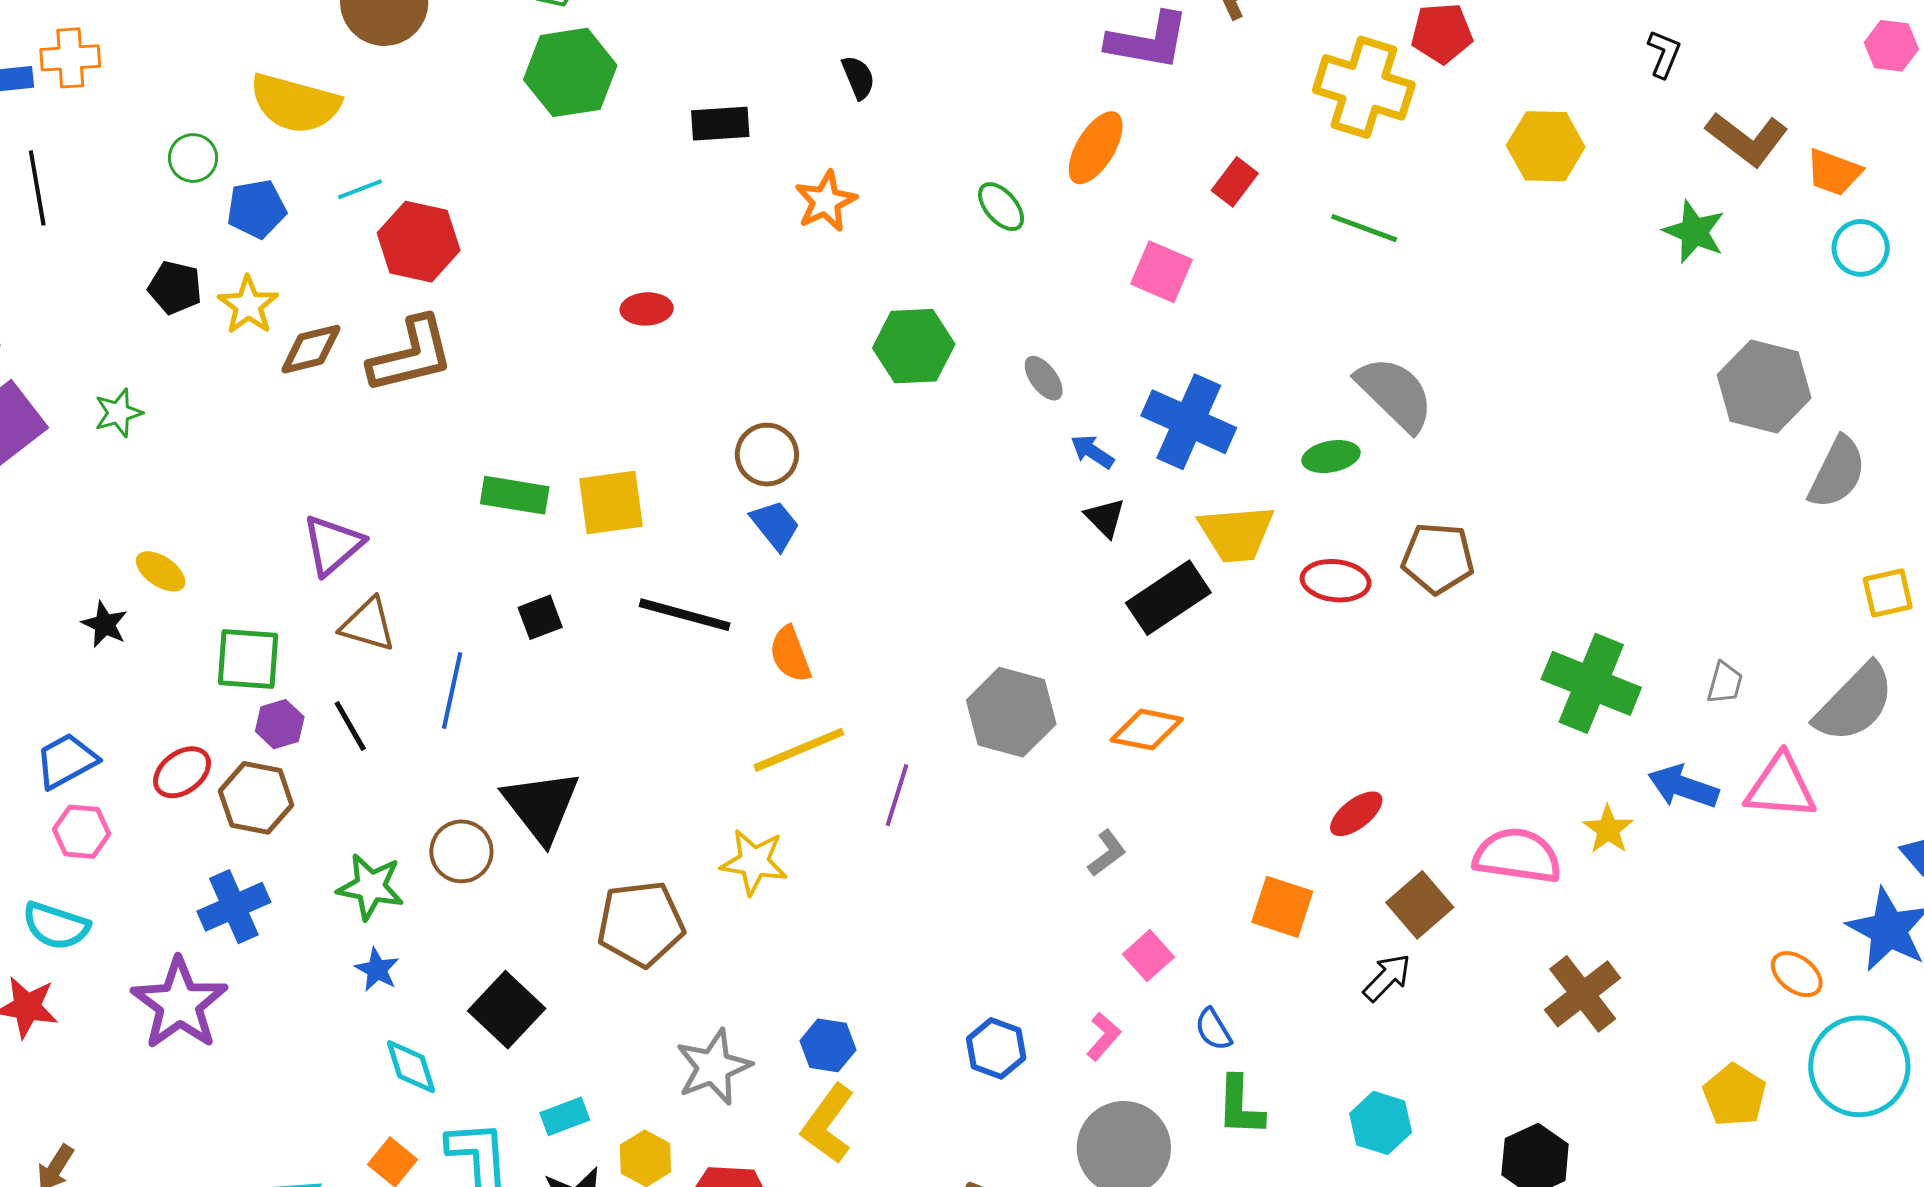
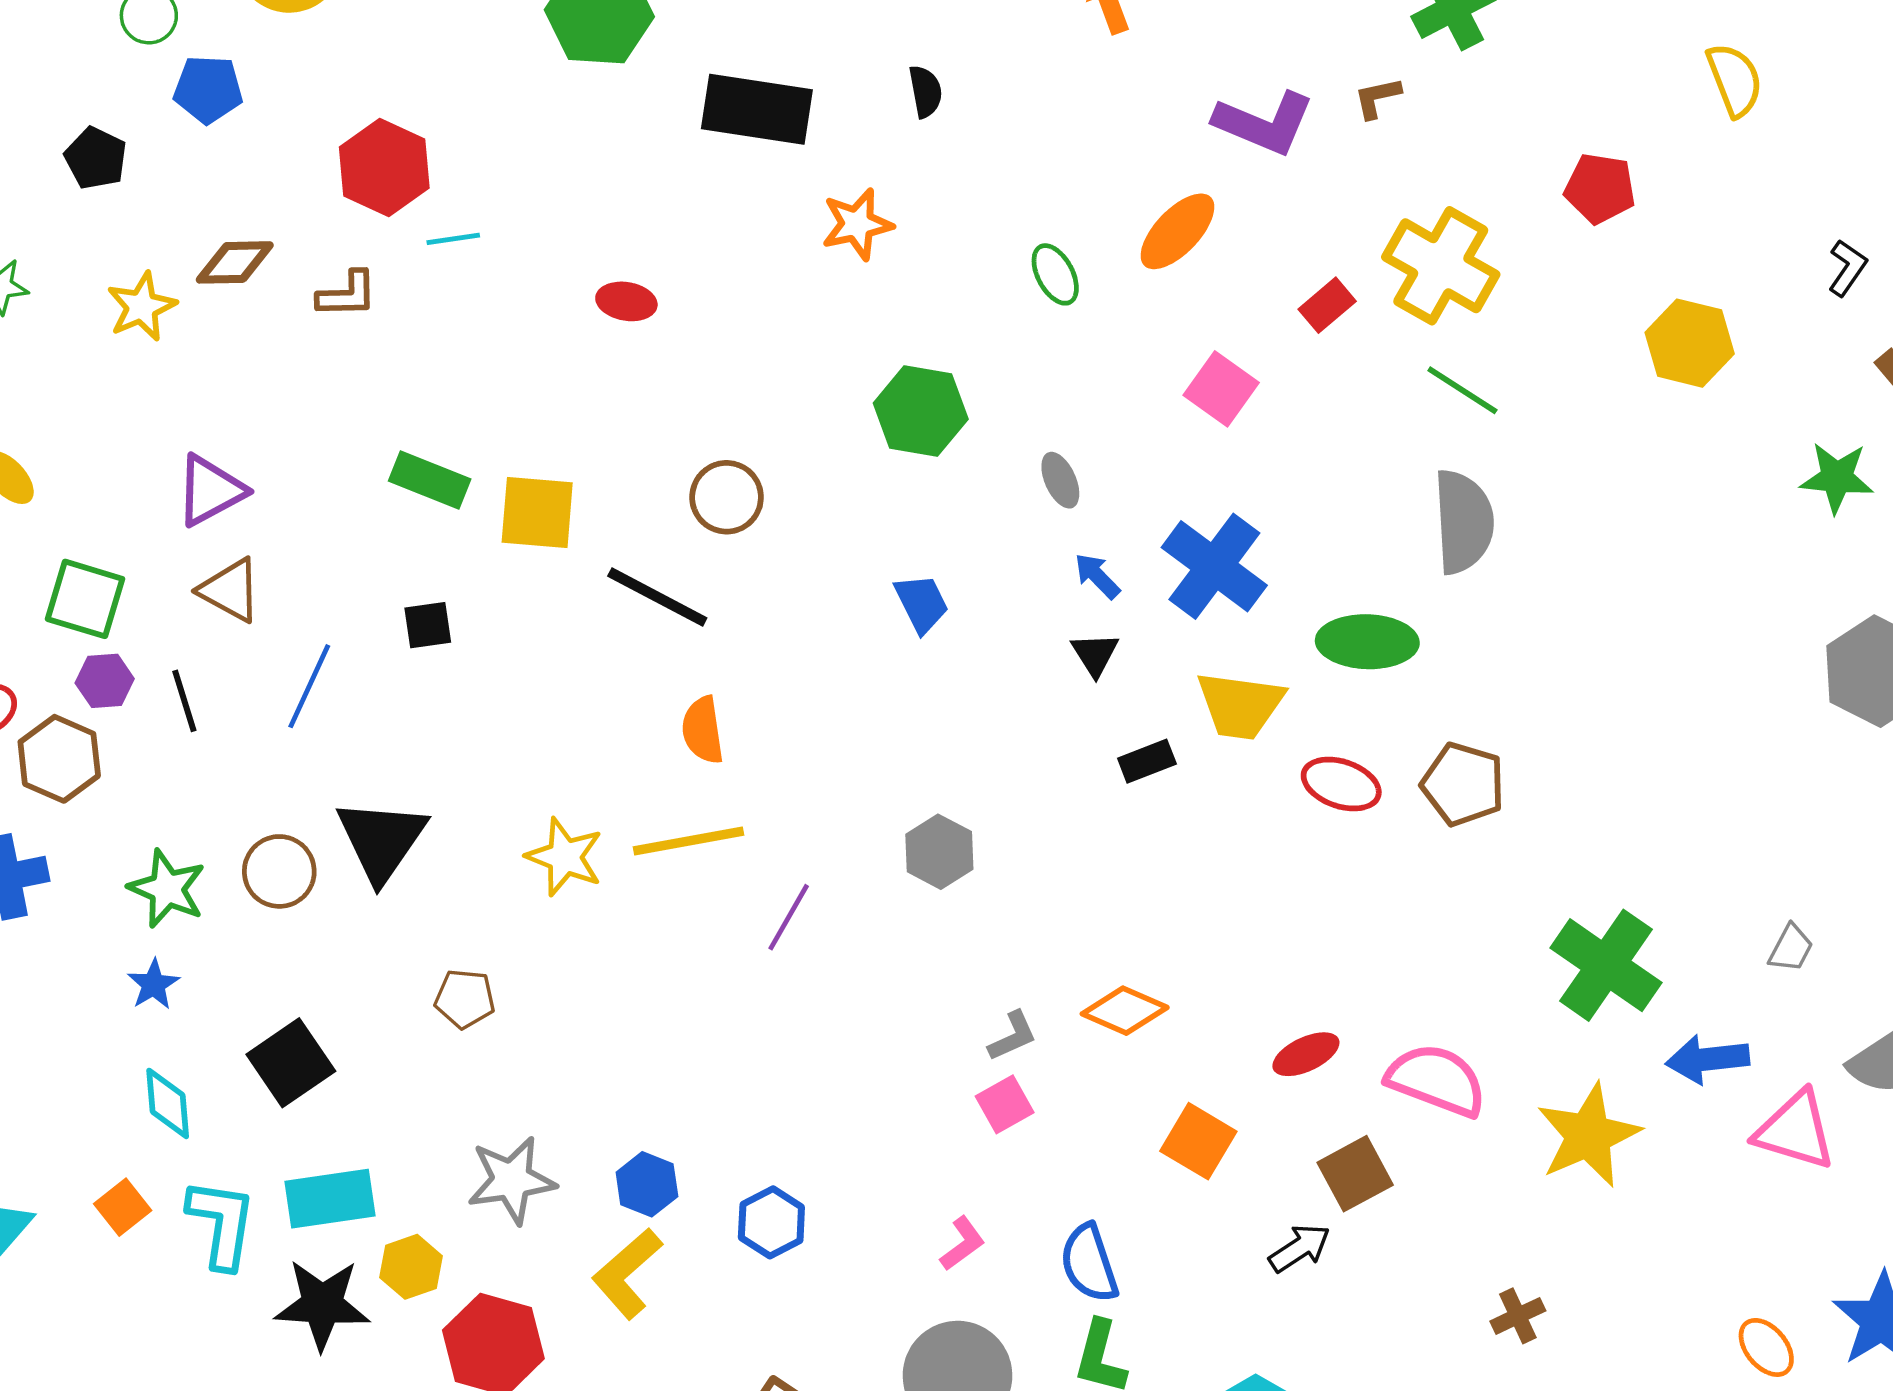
yellow cross: (1364, 87) -> (1441, 266), moved
black rectangle: (720, 124) -> (757, 109), size x1.6
cyan line: (360, 189) -> (453, 239), moved
green star: (1694, 232) -> (1837, 478), turned -30
yellow star: (248, 305) -> (142, 307), moved
brown L-shape: (411, 355) -> (347, 294), size x0.6
gray semicircle: (1395, 394) -> (1463, 522), moved, turned 30
green ellipse: (1331, 457) -> (1367, 642), size x1.5
blue trapezoid: (775, 525) -> (922, 603), moved
black rectangle: (1168, 598) -> (1147, 761), size x0.6
black line: (685, 615) -> (657, 597), moved
gray trapezoid: (1725, 683) -> (1791, 948), moved
gray hexagon: (1011, 712) -> (939, 852), size x0.7
orange diamond: (1147, 730) -> (1125, 1011), moved
blue arrow: (1683, 787) -> (1707, 1059), moved, turned -38
yellow star: (1608, 829) -> (1588, 1135), size x1.8
pink semicircle: (1517, 856) -> (1437, 1080), moved
yellow star: (754, 862) -> (565, 857), moved
brown pentagon: (641, 924) -> (465, 999), size x0.6
pink square: (1148, 956) -> (1005, 1104), moved
brown cross: (1583, 994) -> (1518, 1316), size x0.6
blue semicircle: (1213, 1029) -> (1089, 1263), size x1.5
blue hexagon: (996, 1048) -> (771, 1222), moved
cyan rectangle: (565, 1116) -> (330, 1199), size x1.6

